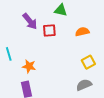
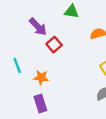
red square: (49, 31) -> (54, 45), moved, turned -32

